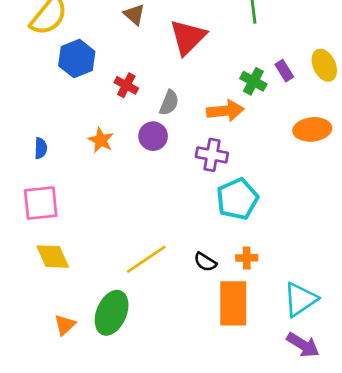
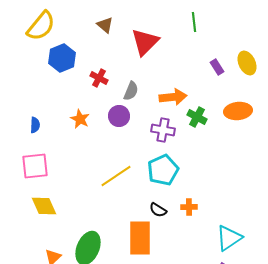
green cross: (253, 81) -> (197, 117), moved
cyan pentagon: (237, 199) -> (163, 170), moved
yellow line: (146, 259) -> (116, 176), moved
orange rectangle: (233, 303) -> (140, 238), moved

